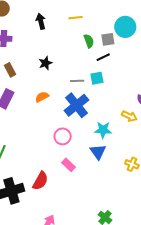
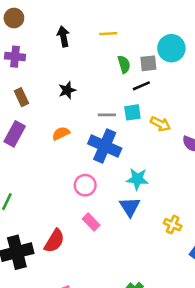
blue cross: (76, 105) -> (105, 146), turned -30
yellow arrow: (129, 116) -> (161, 124), moved

